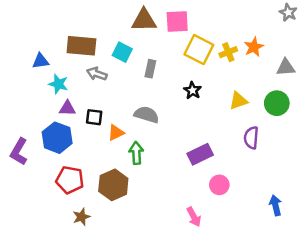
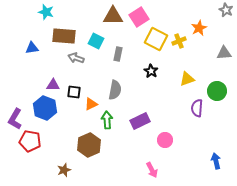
pink square: (177, 21) -> (139, 17), turned -30
orange star: (254, 47) -> (199, 28), moved
cyan star: (58, 84) -> (46, 12), moved
green circle: (277, 103) -> (217, 91), moved
gray semicircle: (147, 115) -> (115, 90), turned 84
purple rectangle: (200, 154) -> (140, 121), moved
red pentagon: (70, 180) -> (30, 141), moved
pink circle: (219, 185) -> (165, 140), moved

